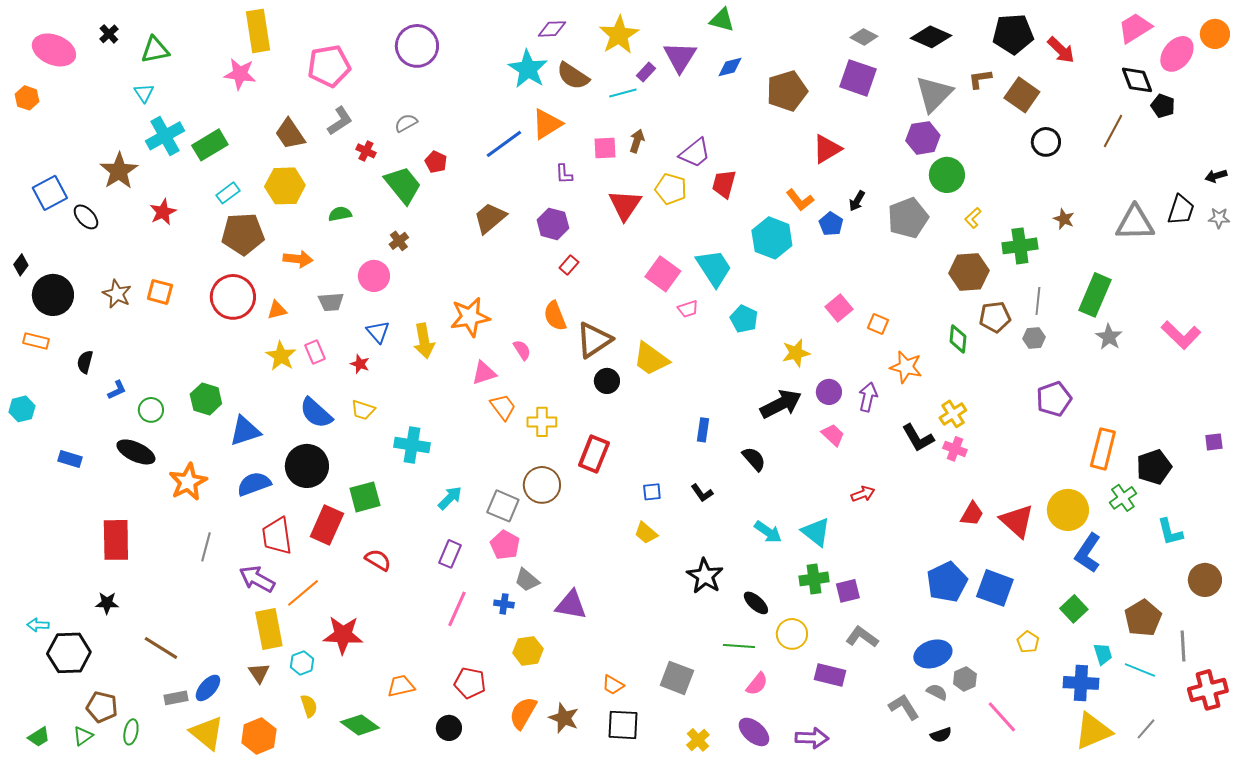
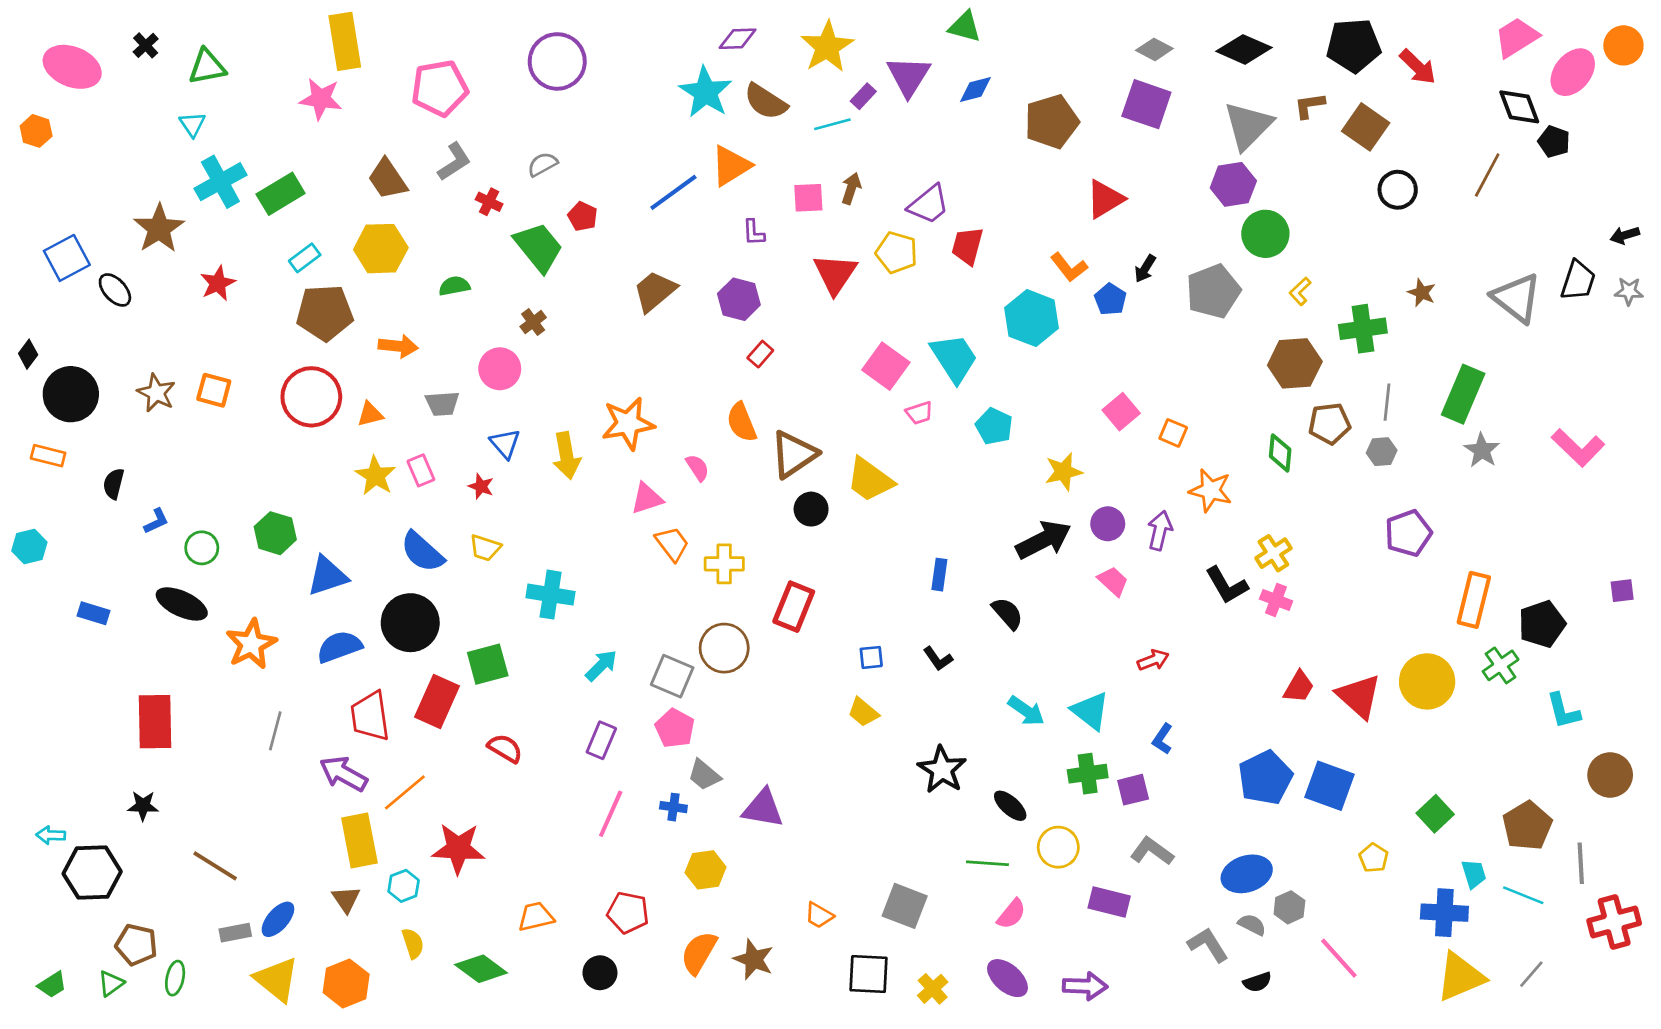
gray triangle: (1135, 223) -> (1517, 298), turned 39
blue L-shape: (1088, 553) -> (1162, 739), moved, size x0.6
black square: (623, 725) -> (869, 974), moved

